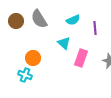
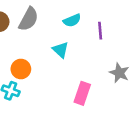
gray semicircle: (39, 19) -> (29, 19), turned -120
pink rectangle: (81, 58) -> (82, 93), moved

